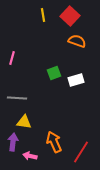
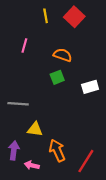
orange semicircle: (77, 41) -> (63, 55), moved
pink line: (12, 58) -> (24, 45), moved
white rectangle: (76, 80) -> (90, 87), moved
yellow triangle: (24, 122) -> (35, 129), moved

